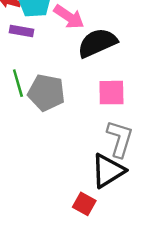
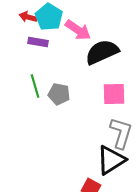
gray pentagon: (46, 93) -> (59, 94), size x0.7

